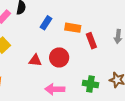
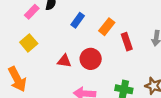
orange rectangle: (73, 28) -> (107, 27), turned -63

